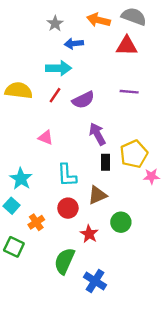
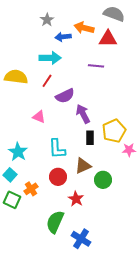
orange arrow: (99, 20) -> (84, 28), moved
purple line: (129, 92) -> (96, 66), moved
purple semicircle: (83, 100) -> (65, 96), moved
green circle: (121, 222) -> (103, 180), moved
green square: (14, 247) -> (12, 200), moved

